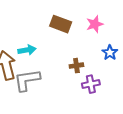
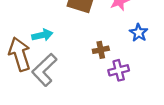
gray L-shape: (27, 80) -> (44, 70), turned -32

